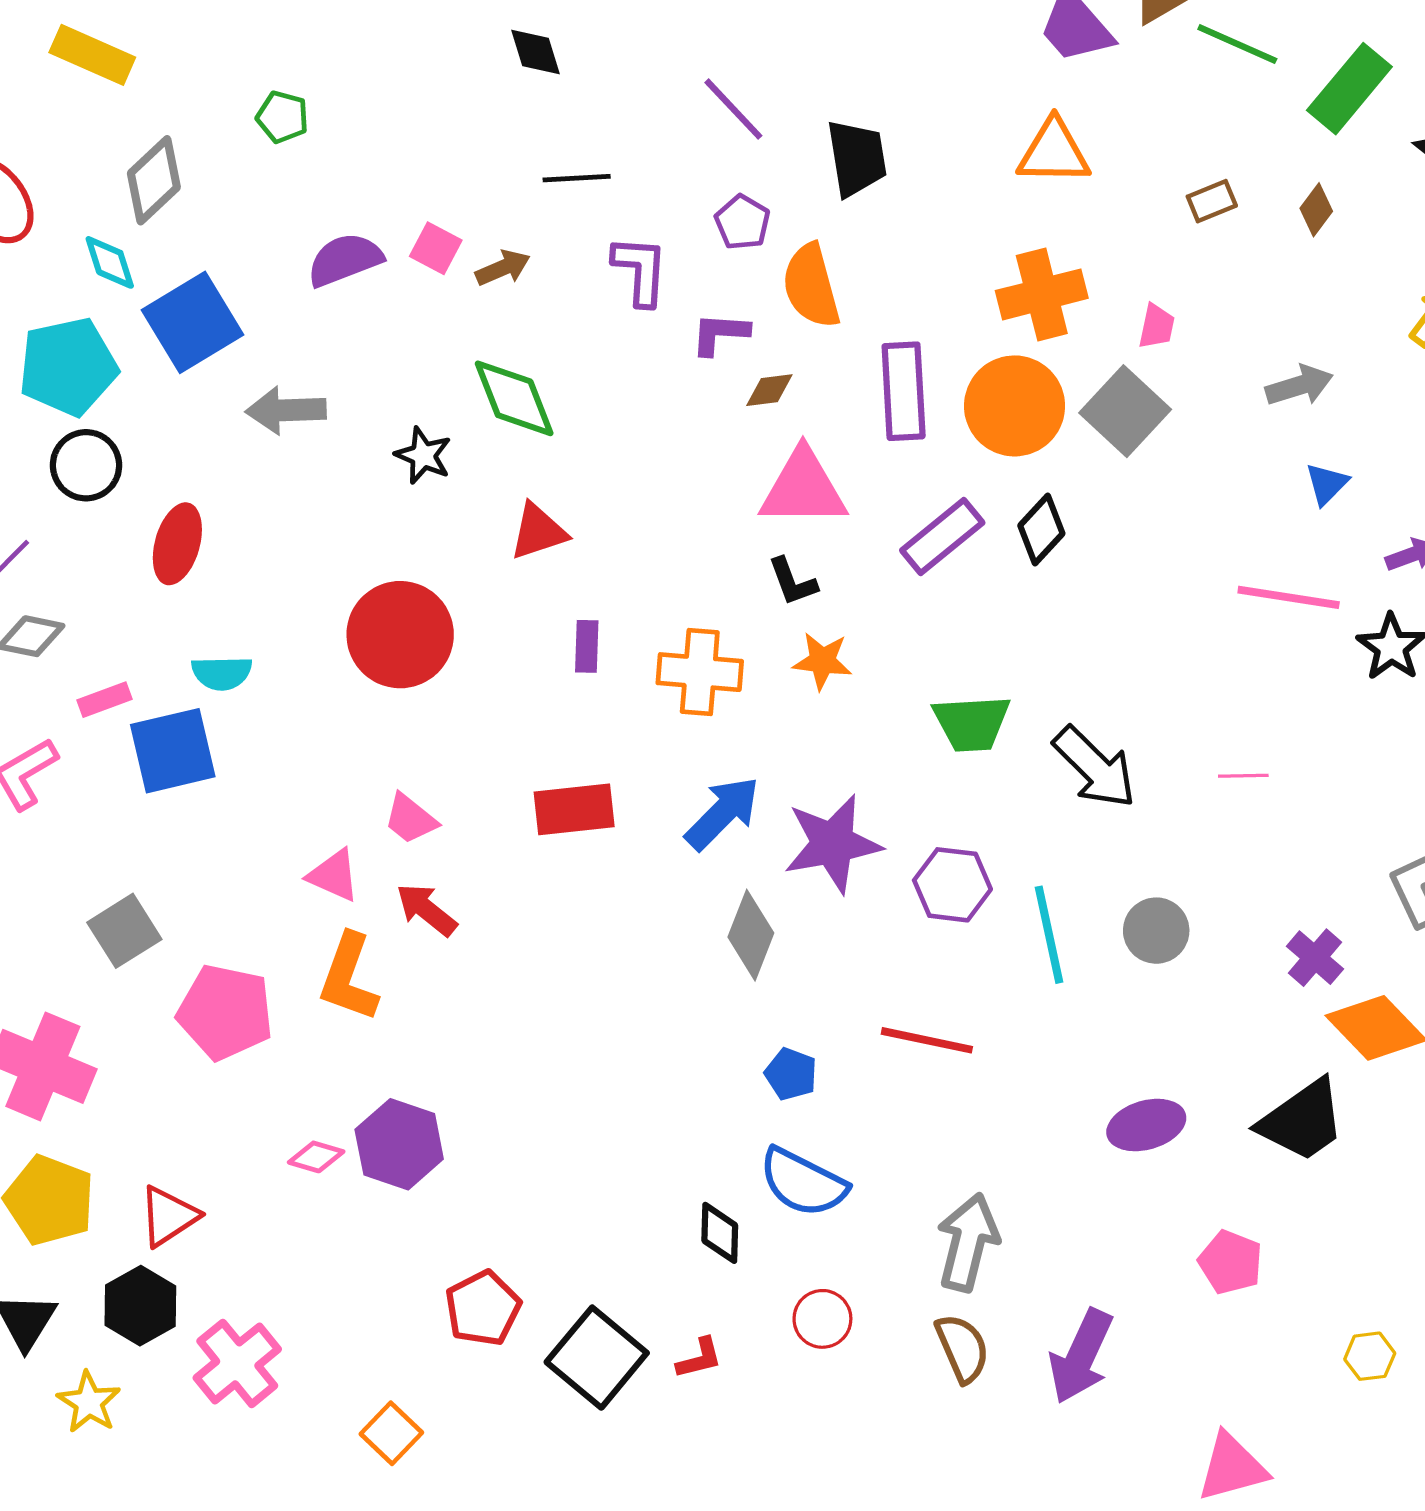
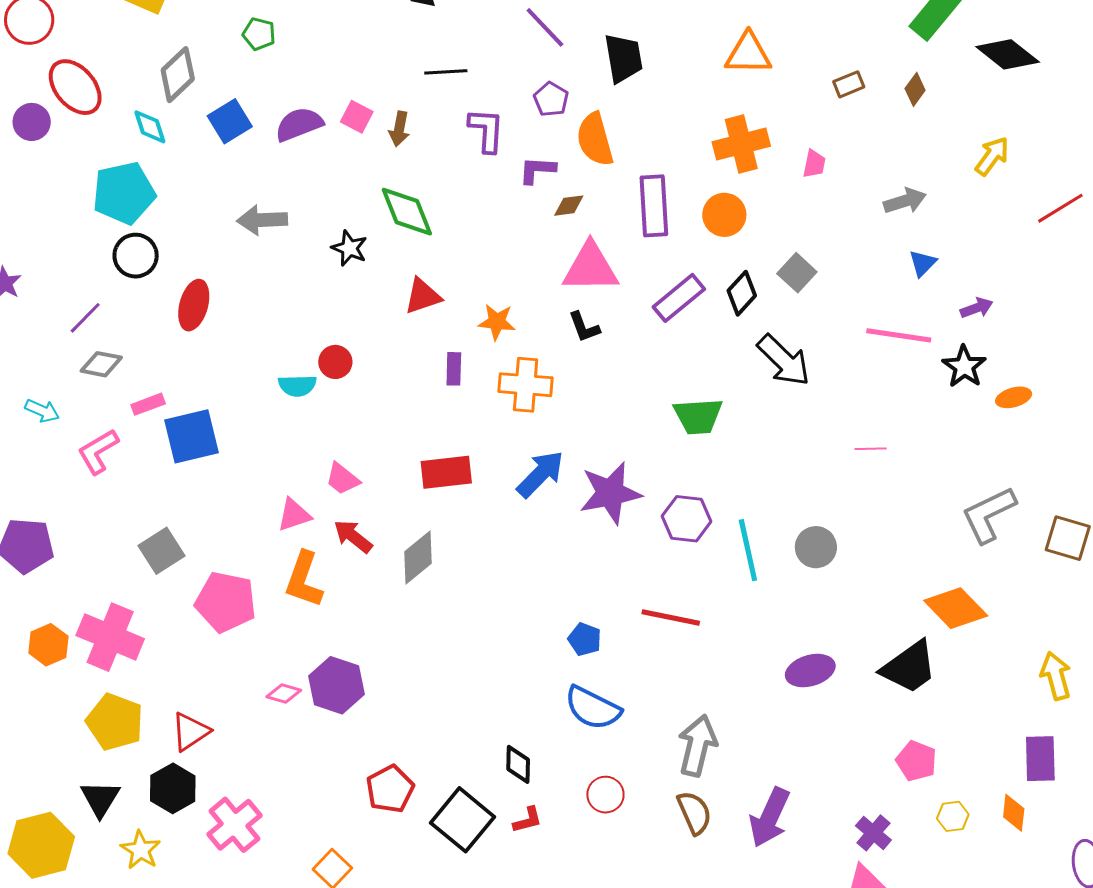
brown arrow: (503, 268) -> (399, 129), turned 124
blue square: (193, 322) -> (230, 121), moved, size x0.7
orange circle: (1015, 406) -> (724, 215), size x0.7
gray square: (1125, 411) -> (797, 273), moved, size x0.7
red circle: (400, 635) -> (335, 362), size x0.5
orange star: (822, 661) -> (497, 322), moved
cyan semicircle: (222, 673) -> (297, 386), moved
black arrow: (1095, 767) -> (784, 360), moved
pink triangle: (334, 875) -> (294, 515), turned -42
gray diamond: (751, 935) -> (418, 558), moved, turned 30
purple cross: (1315, 958) -> (873, 833), moved
black diamond: (720, 1233) -> (518, 764), moved
pink pentagon: (1230, 1262) -> (916, 761), moved

